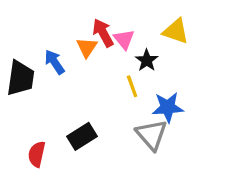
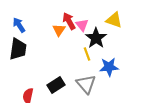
black star: (147, 60) -> (96, 38), size x1.5
blue arrow: (54, 62) -> (19, 25), moved
gray triangle: (152, 135) -> (86, 84), moved

